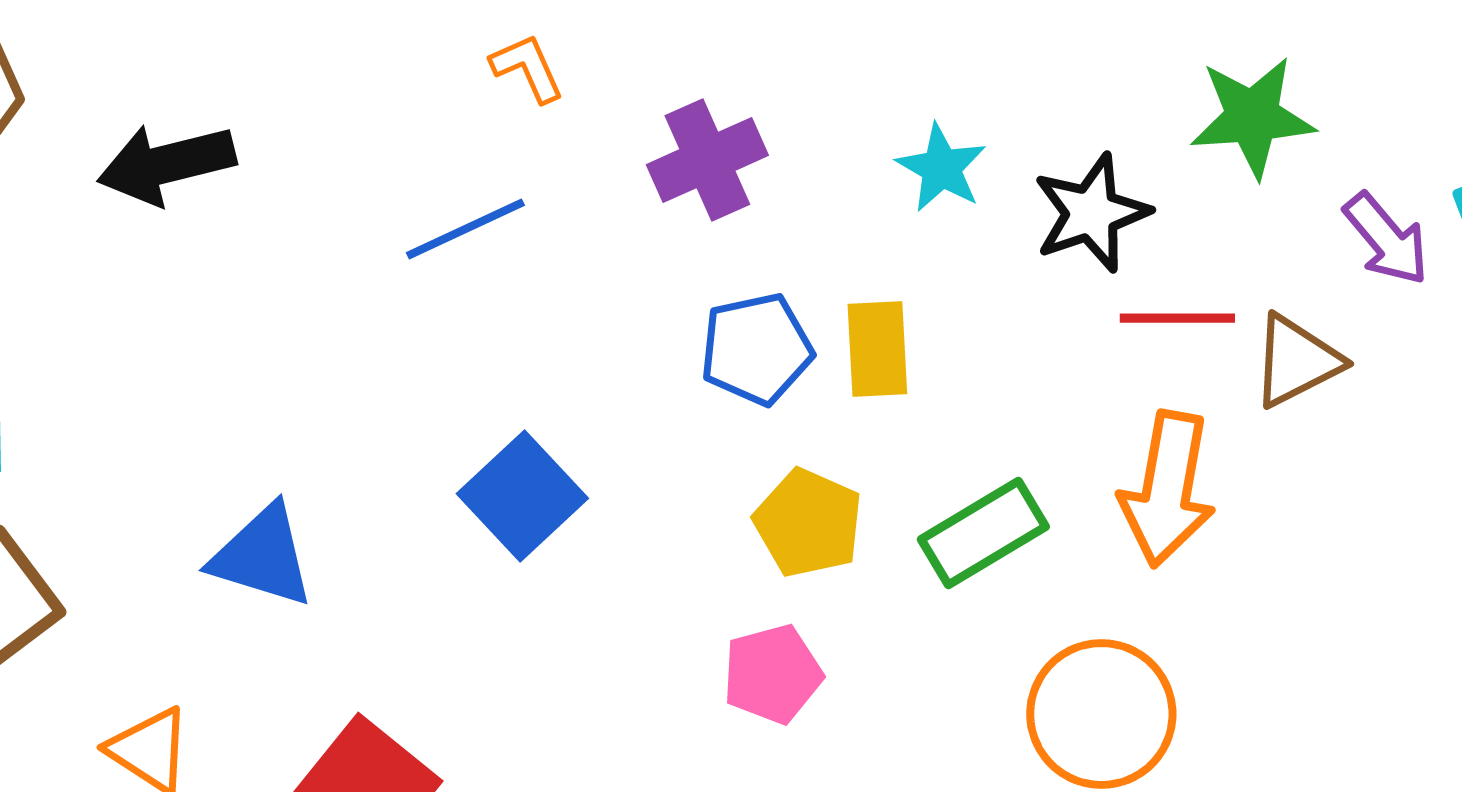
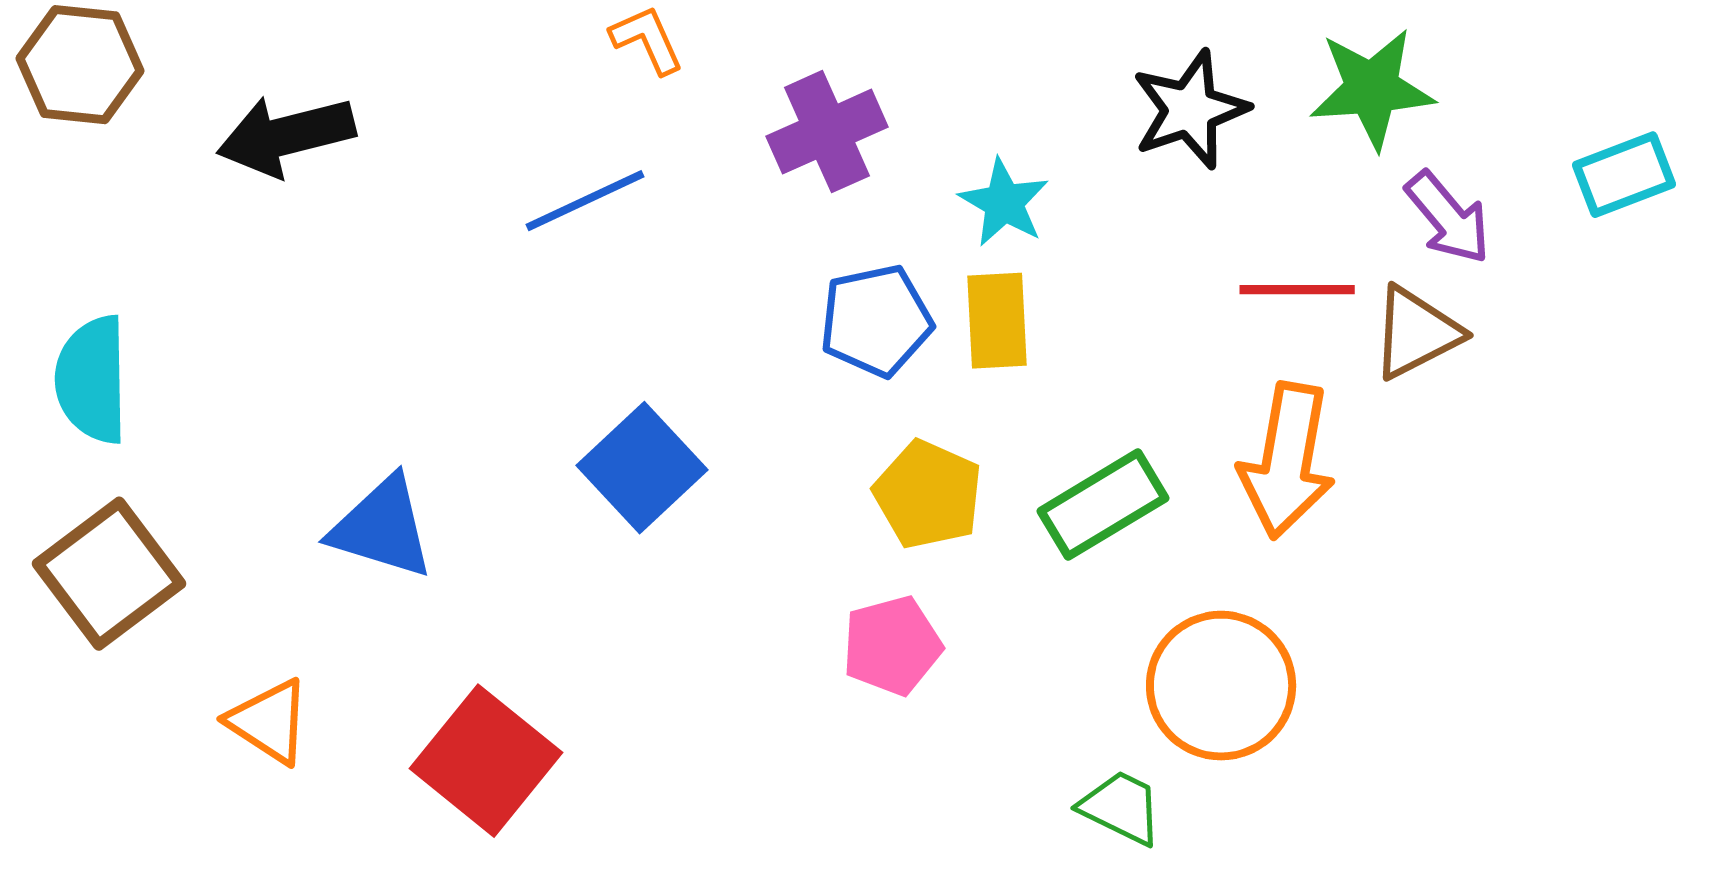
cyan star: (941, 168) -> (1004, 203), moved
black star: (1091, 213) -> (1190, 110), moved
purple arrow: (1386, 239) -> (1448, 218), moved

